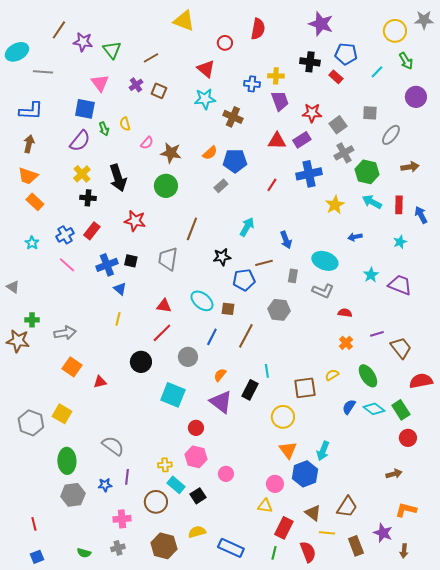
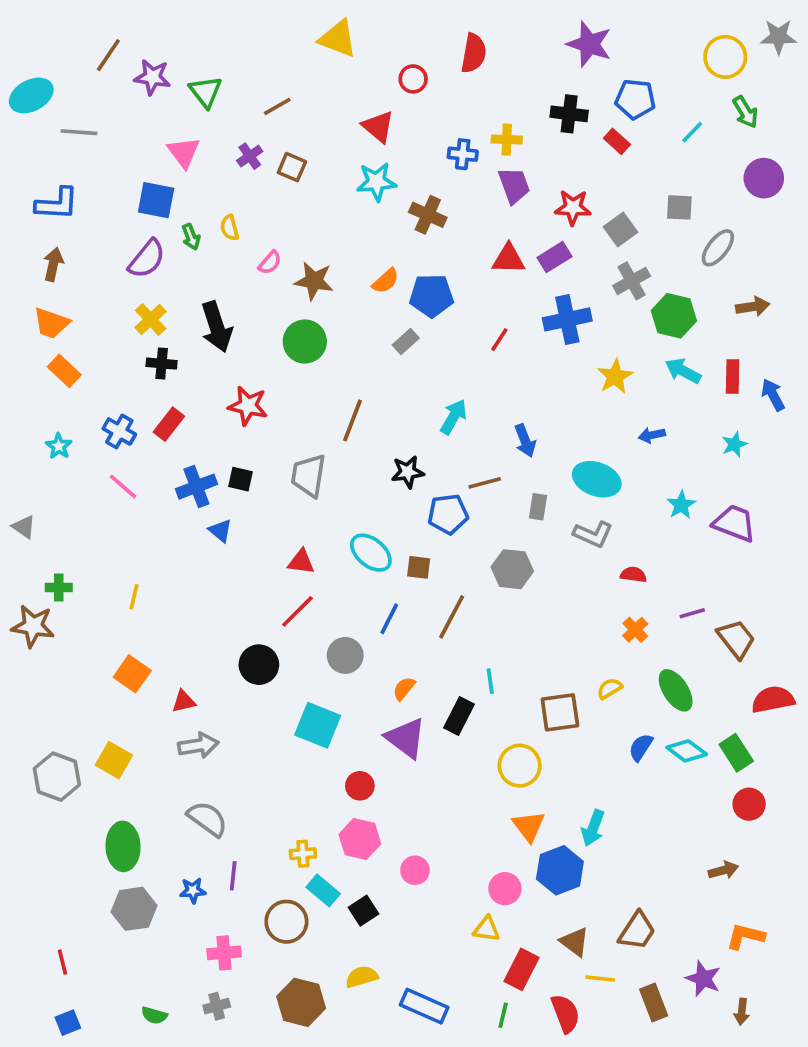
blue cross: (65, 235) -> (119, 431), turned -30
yellow line: (118, 319) -> (134, 597), moved
gray arrow: (65, 333) -> (198, 745), moved

